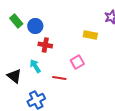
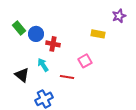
green rectangle: (16, 21) -> (19, 28), moved
blue circle: (35, 26) -> (36, 34), moved

